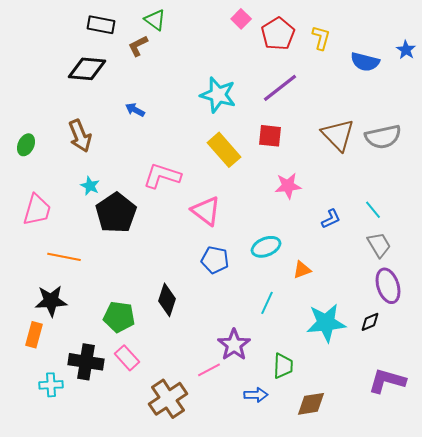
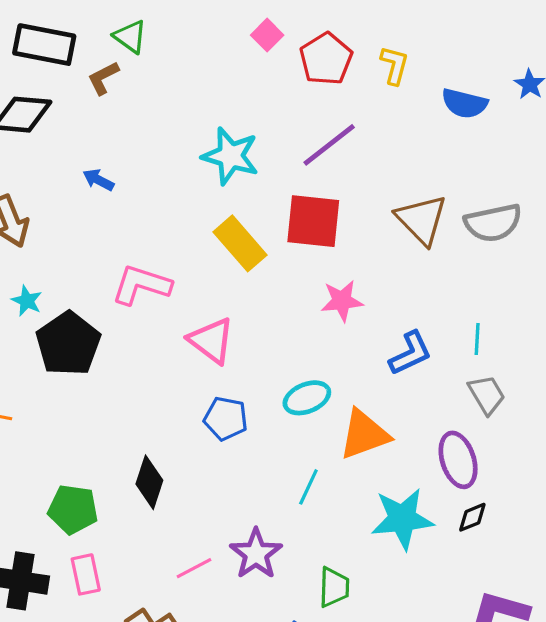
black rectangle: (101, 25) -> (44, 45), size x1.4
red square: (270, 136) -> (313, 221), size x1.5
cyan line: (373, 210) -> (477, 339), turned 42
blue L-shape: (331, 219) -> (410, 353), size x1.4
orange triangle: (302, 270) -> (364, 434), size x1.8
purple ellipse: (388, 286) -> (458, 460), moved
pink rectangle: (127, 358) -> (86, 574), turned 30
pink line: (209, 370) -> (194, 568), moved

